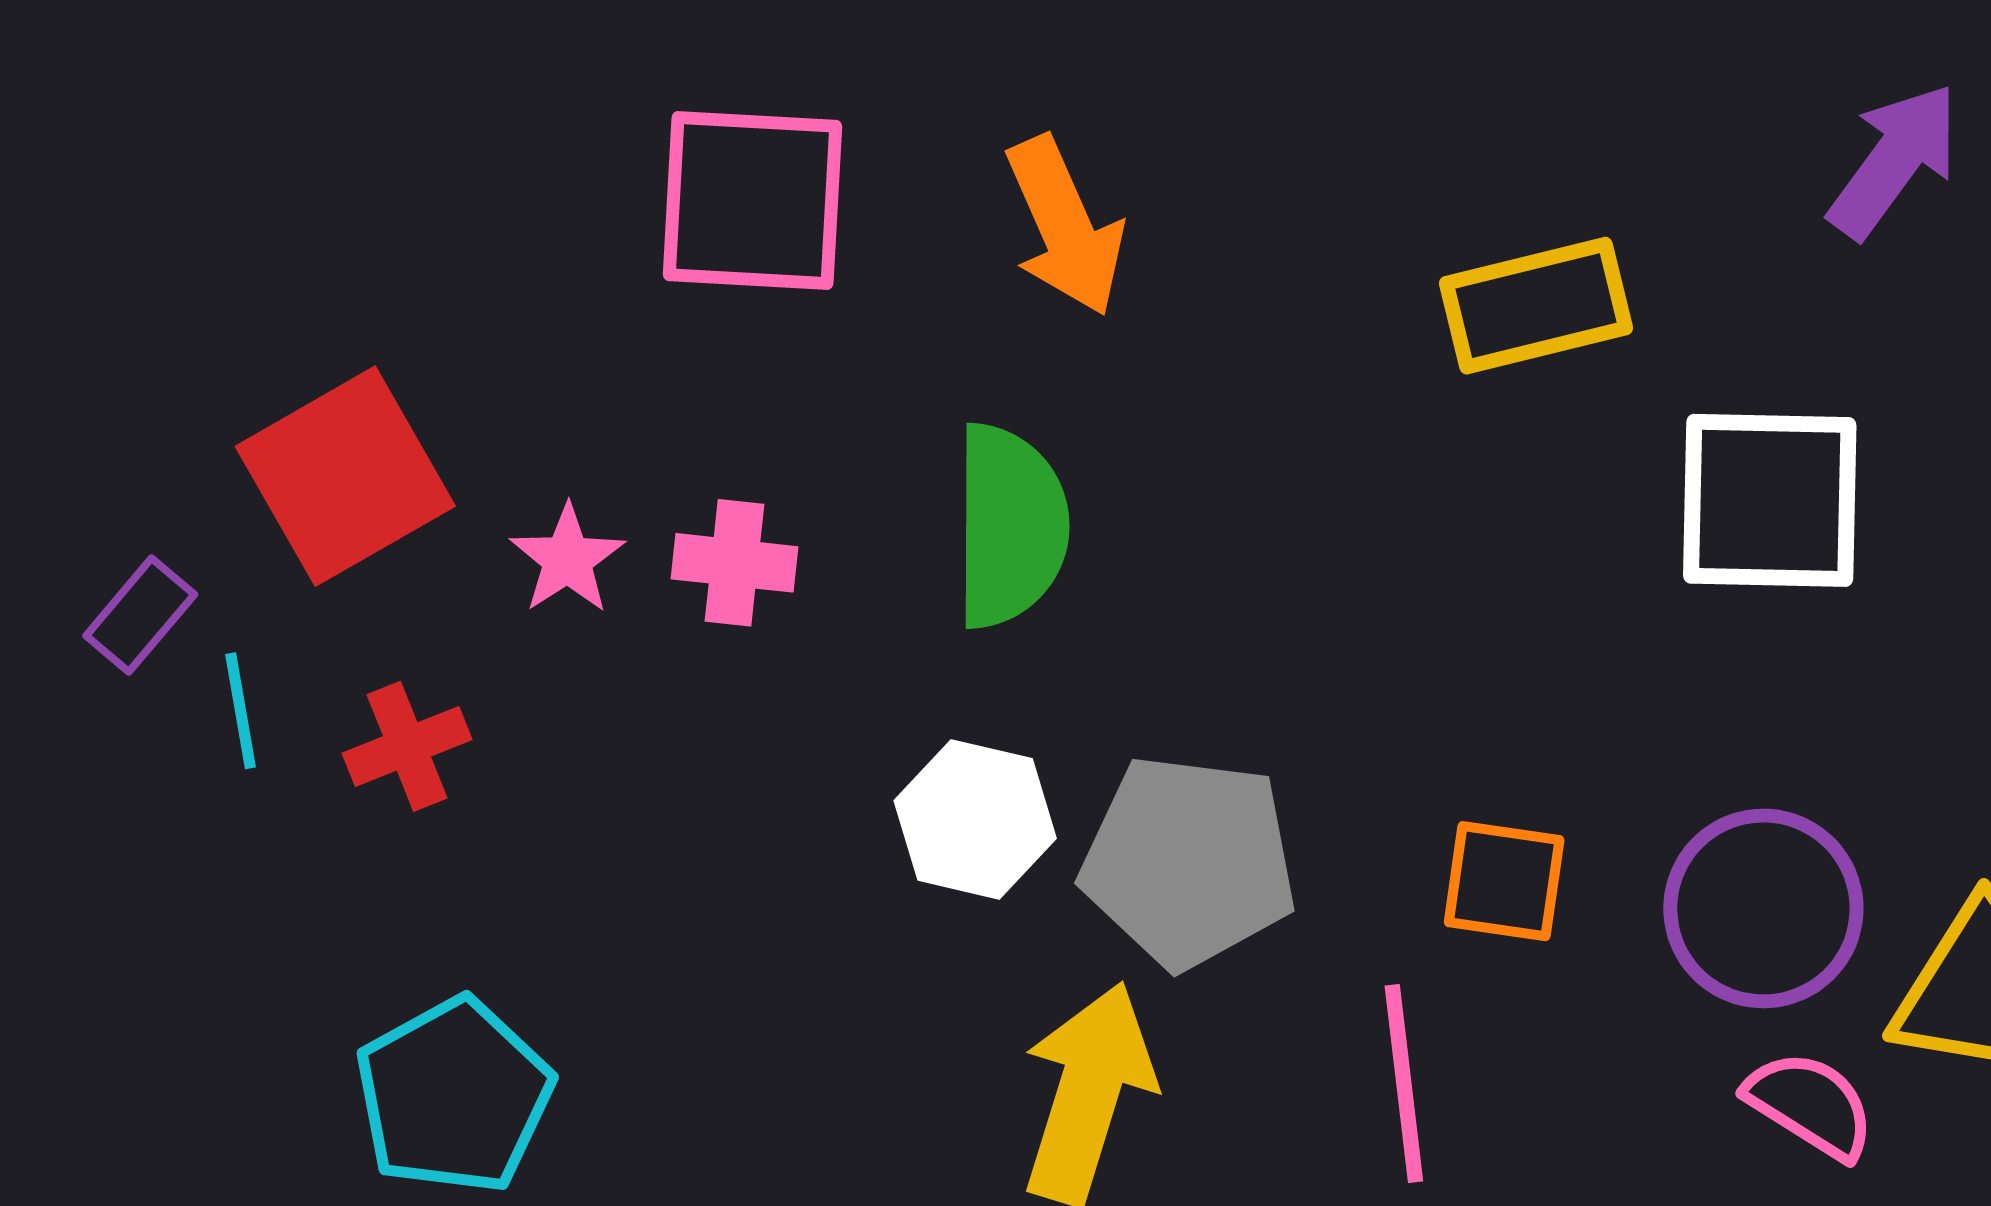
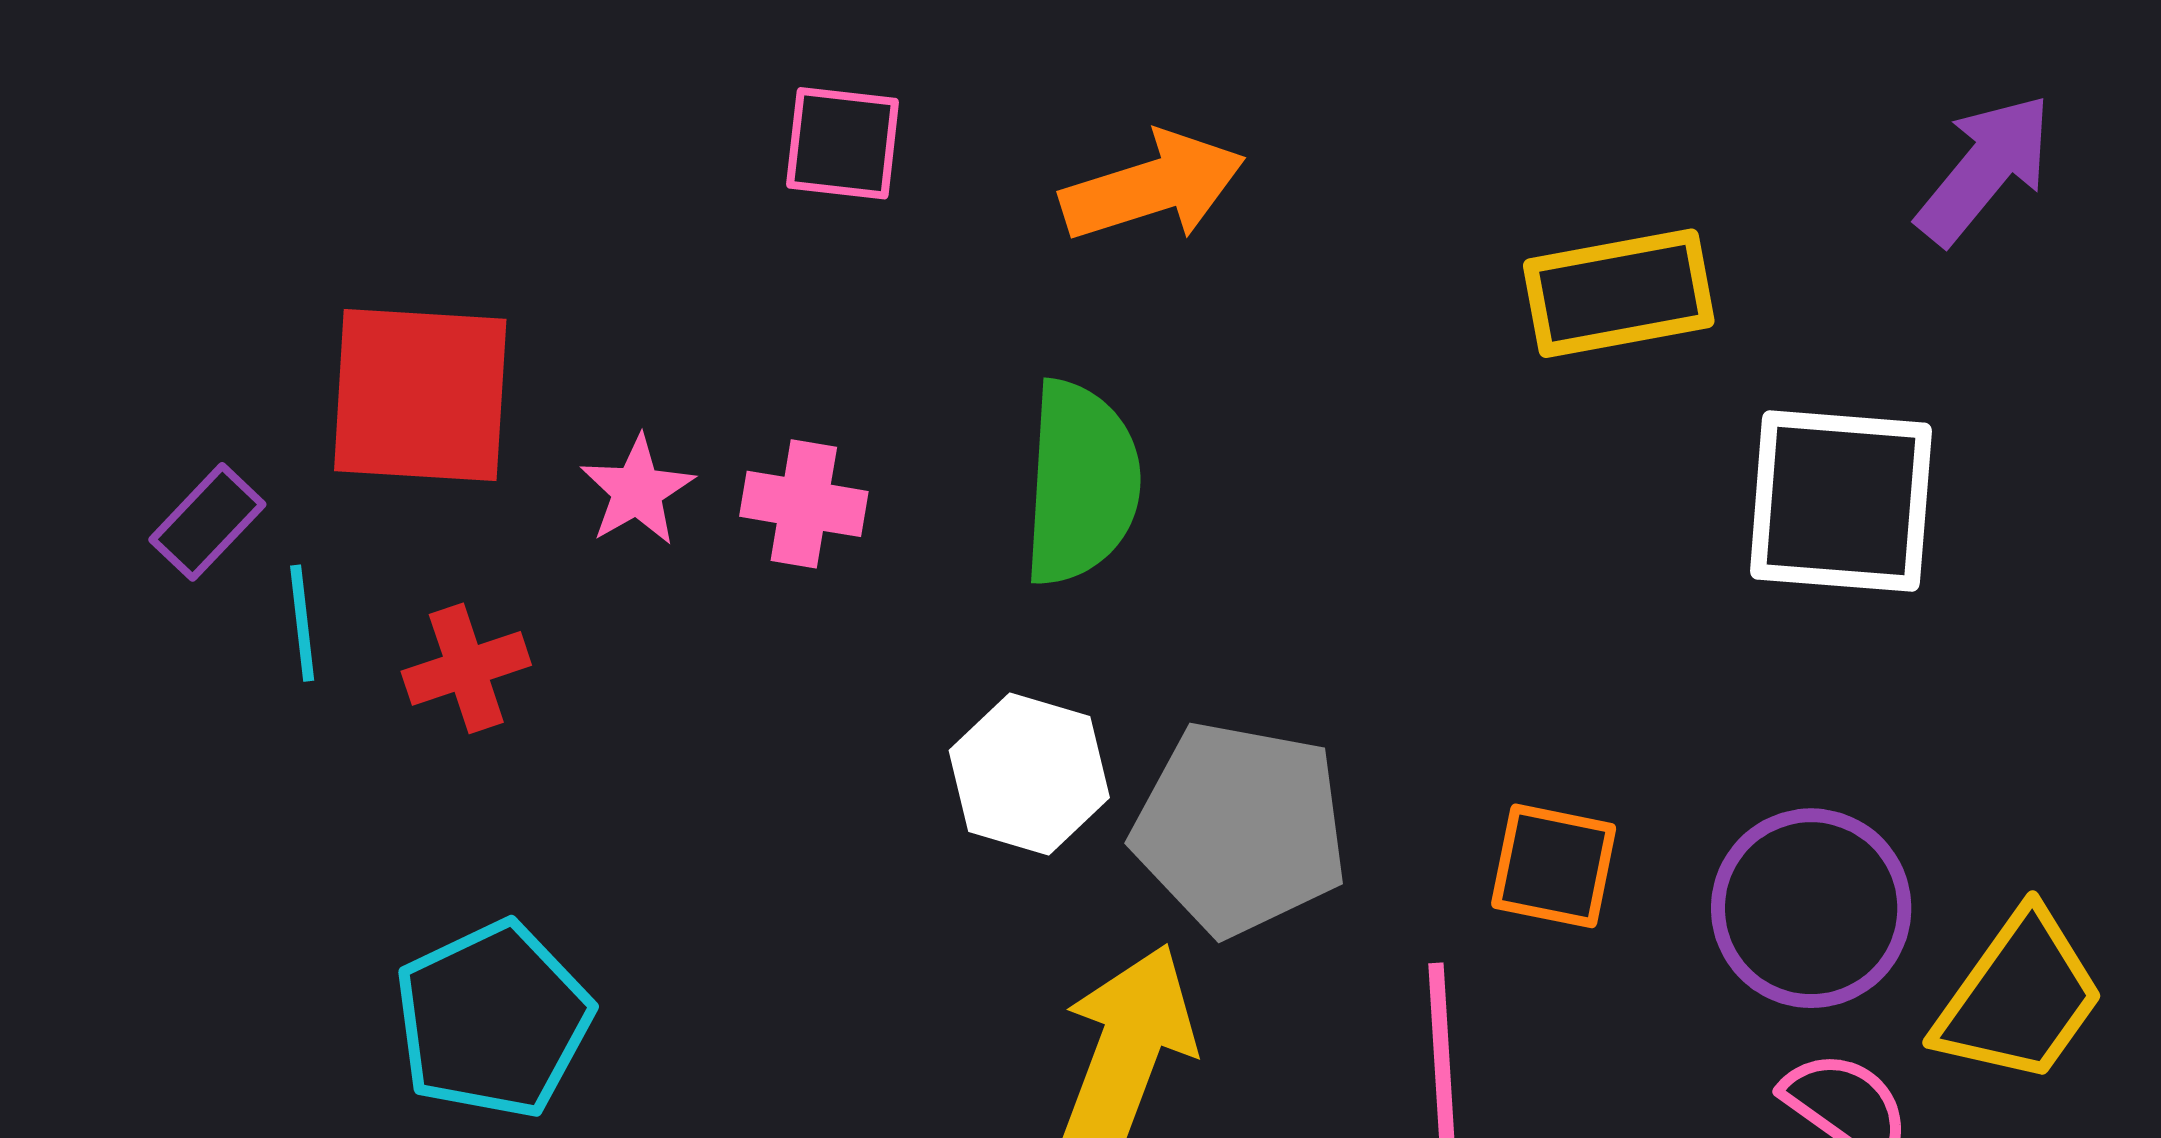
pink square: (752, 201) -> (843, 143), size x0.6
orange arrow: (1065, 226) -> (1153, 187), turned -87
red square: (345, 476) -> (420, 395), turned 30

